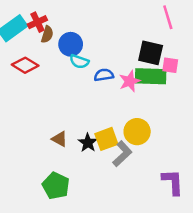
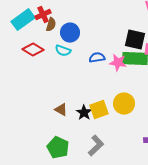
cyan semicircle: (79, 61) -> (63, 51), moved
pink star: (130, 81) -> (118, 63), turned 30
gray L-shape: (122, 154) -> (96, 146), moved

